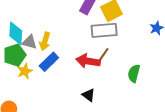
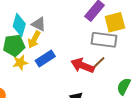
yellow arrow: (45, 41) -> (34, 40), moved
gray triangle: (30, 42) -> (39, 24), moved

